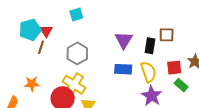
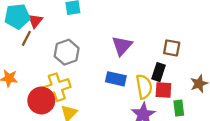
black rectangle: (150, 46) -> (158, 72), moved
red square: (174, 68) -> (163, 90), moved
yellow cross: (74, 85) -> (57, 87), turned 30
green rectangle: (181, 85) -> (179, 108), turned 32

